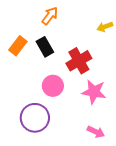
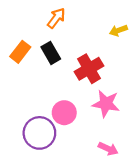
pink circle: (53, 86) -> (64, 113), moved

